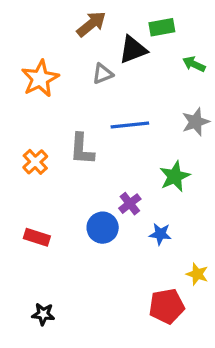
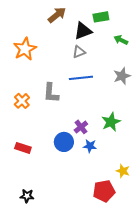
gray triangle: (103, 74) -> (79, 52), moved
green star: (175, 176) -> (111, 122), moved
blue star: (160, 234) -> (90, 146), moved

